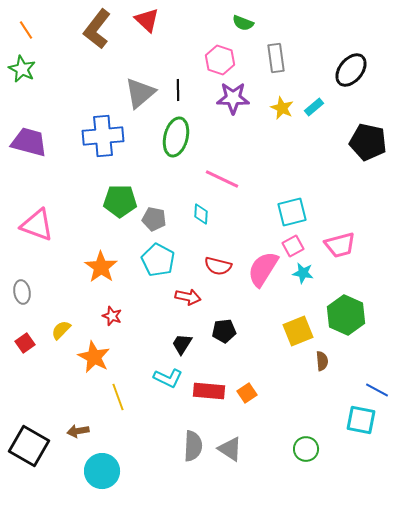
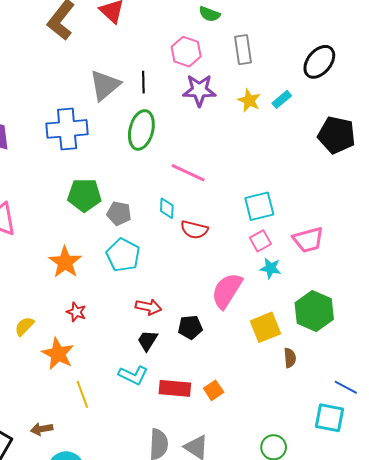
red semicircle: (218, 266) -> (194, 230), moved
pink semicircle: (263, 269) -> (227, 291), moved
red arrow: (188, 297) -> (148, 307), moved

